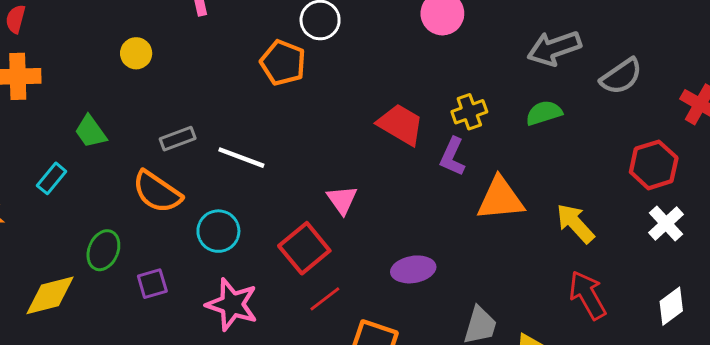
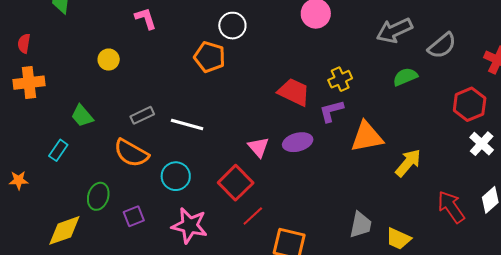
green semicircle: (544, 113) -> (405, 77), moved
purple L-shape: (452, 157) -> (331, 111), turned 56
yellow arrow: (575, 223) -> (408, 163), moved, turned 88
purple ellipse: (413, 269) -> (298, 142), moved
red arrow: (588, 295) -> (451, 207), moved

